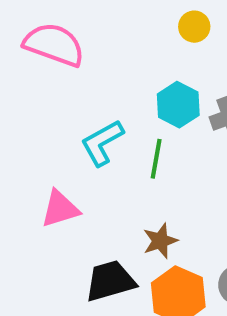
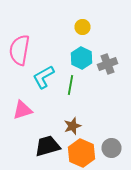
yellow circle: (194, 27) -> (82, 27), moved
pink semicircle: (54, 45) -> (20, 50), moved, turned -100

